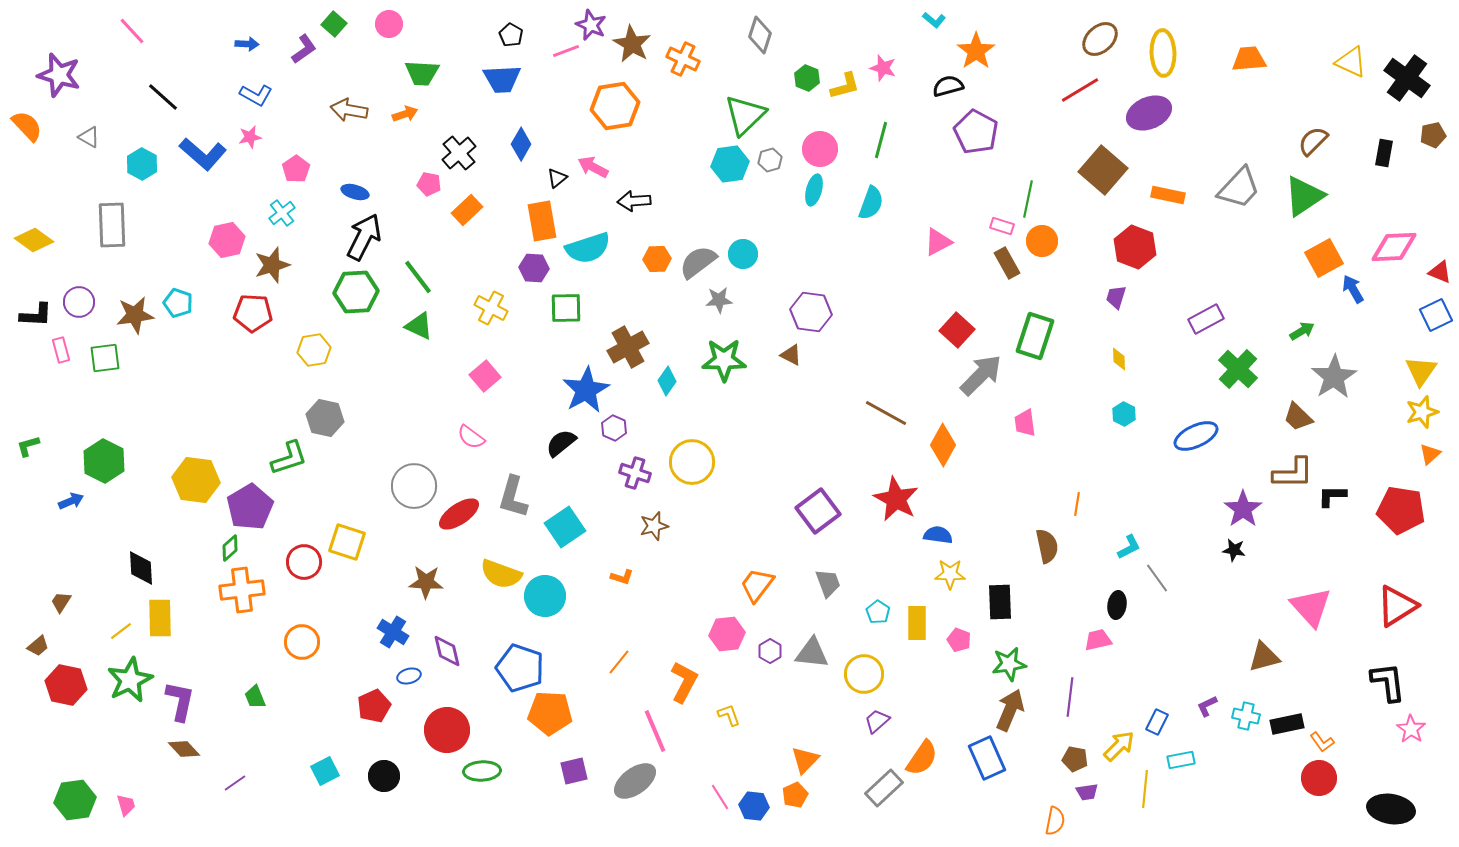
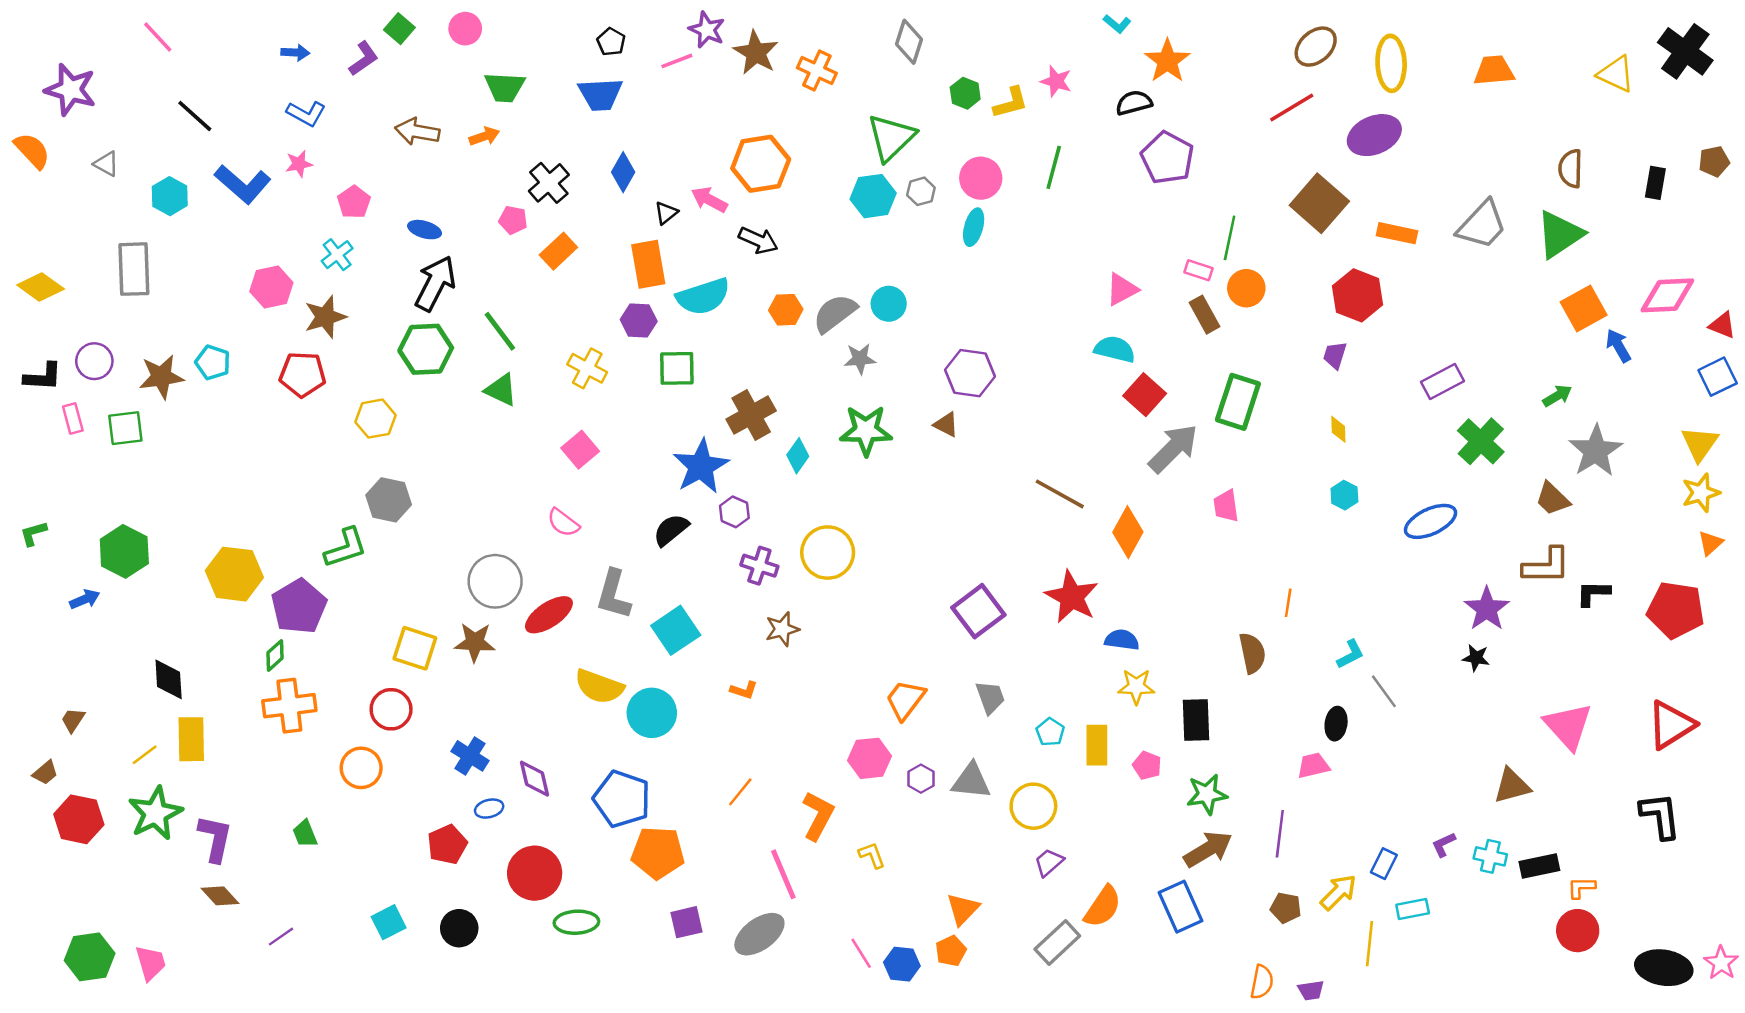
black cross: (1407, 78) -> (1685, 51), moved
orange hexagon: (615, 106) -> (761, 164), moved
brown semicircle: (1313, 141) -> (1570, 169), turned -44
black arrow: (634, 201) -> (758, 240), turned -152
cyan semicircle: (871, 203) -> (1115, 349), moved, turned -96
red circle: (304, 562) -> (391, 709), moved
brown star: (426, 582) -> (475, 642), moved
brown arrow: (1010, 710) -> (1208, 849), turned 36
pink star: (1411, 729) -> (1721, 963), moved
orange L-shape: (1322, 742) -> (1581, 887), turned 125
purple trapezoid: (1087, 792) -> (1311, 990), moved
pink trapezoid: (126, 805) -> (151, 963), size x1.4

